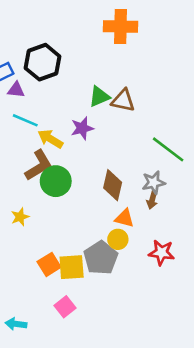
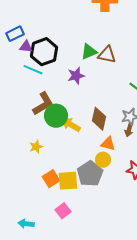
black hexagon: (42, 62) -> (44, 52), moved
yellow arrow: (50, 139) -> (71, 125), moved
yellow star: (20, 217) -> (36, 147), moved

